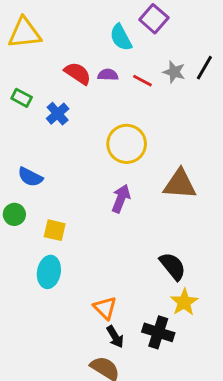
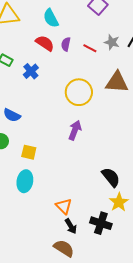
cyan semicircle: (121, 37) -> (51, 18), moved
purple semicircle: (108, 75) -> (66, 44), turned -80
brown triangle: (180, 184) -> (117, 82), moved

